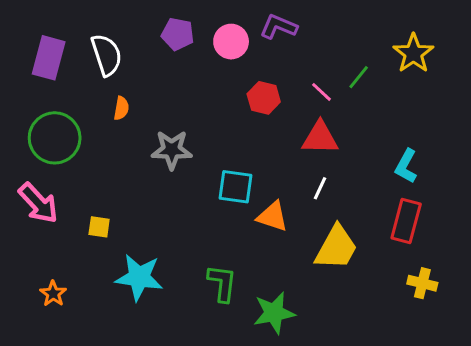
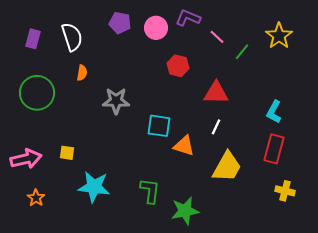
purple rectangle: (49, 58) -> (33, 39), size x0.7
pink line: (322, 92) -> (217, 37), moved
pink arrow: (38, 203) -> (26, 159), moved, turned -60

